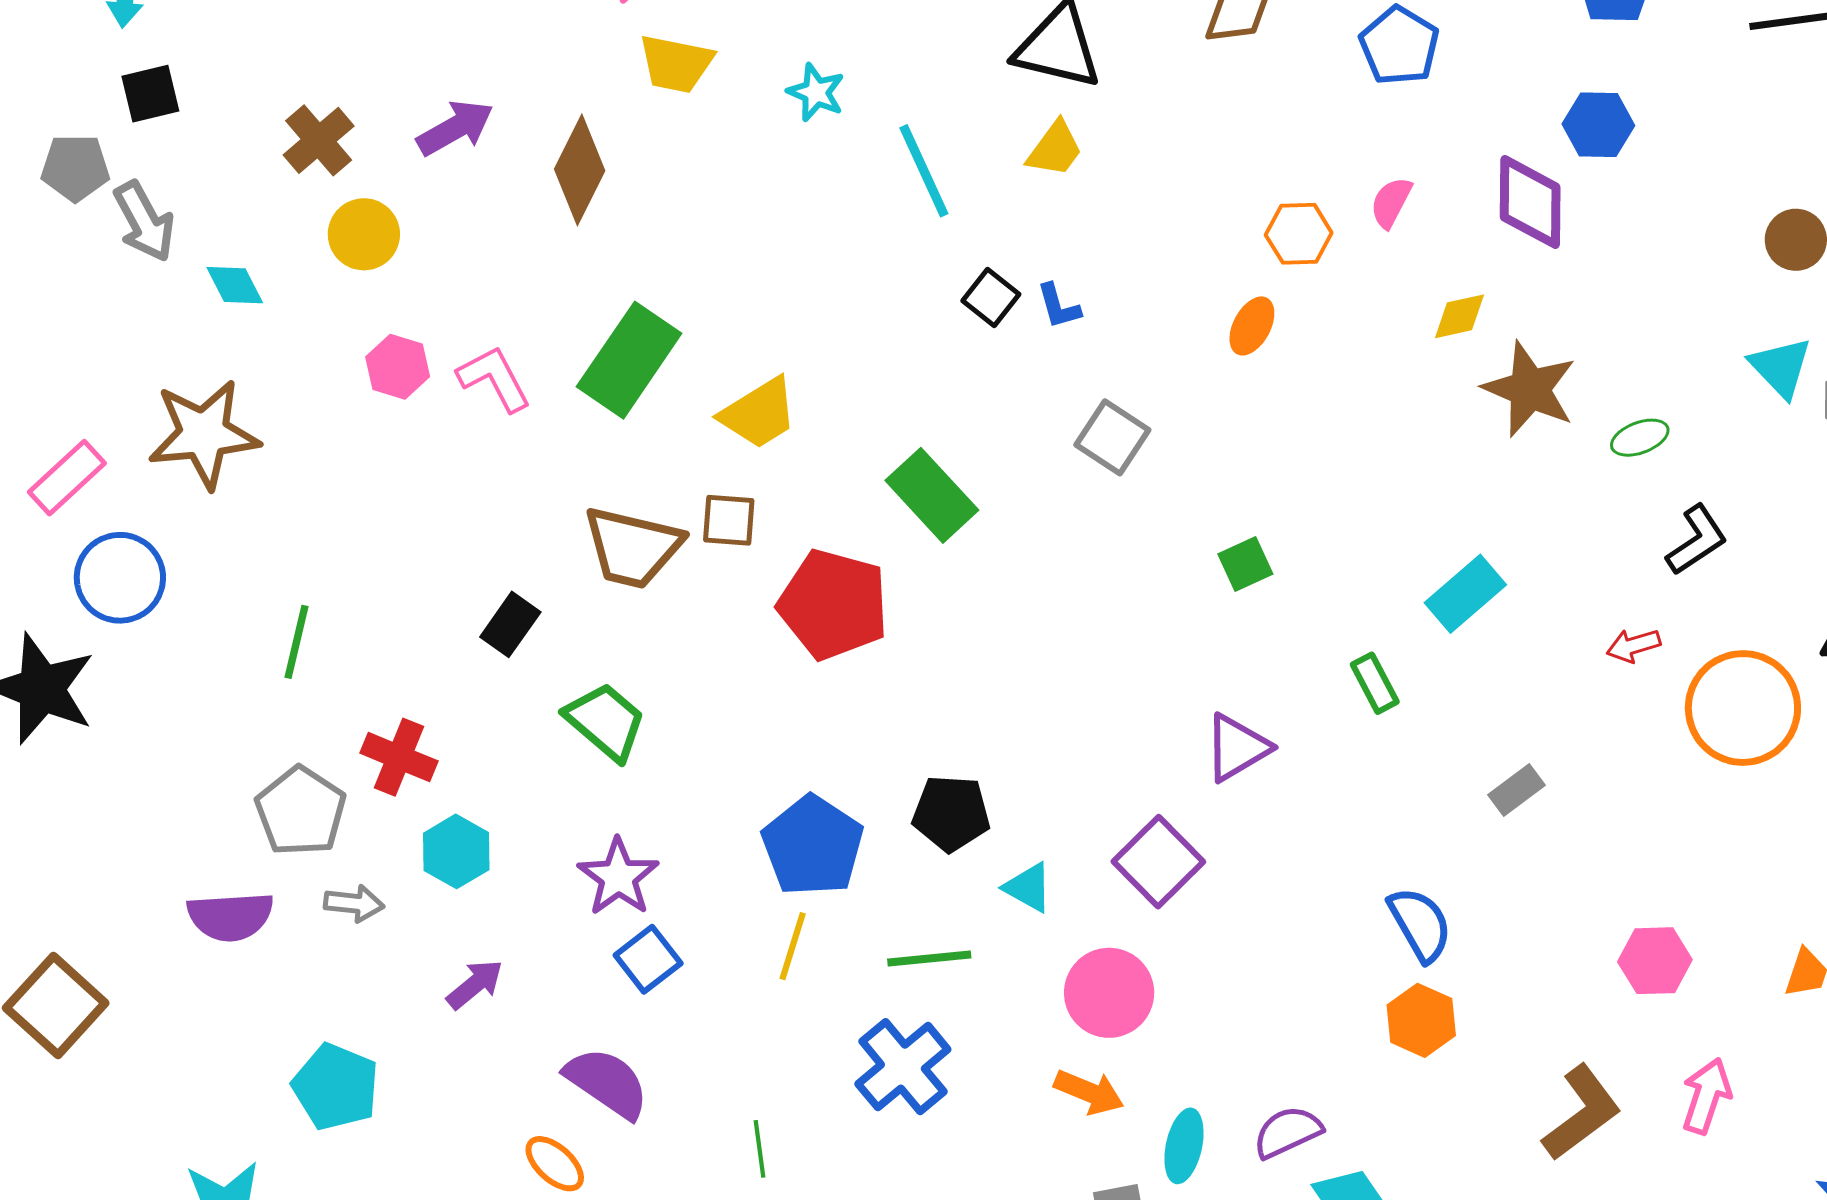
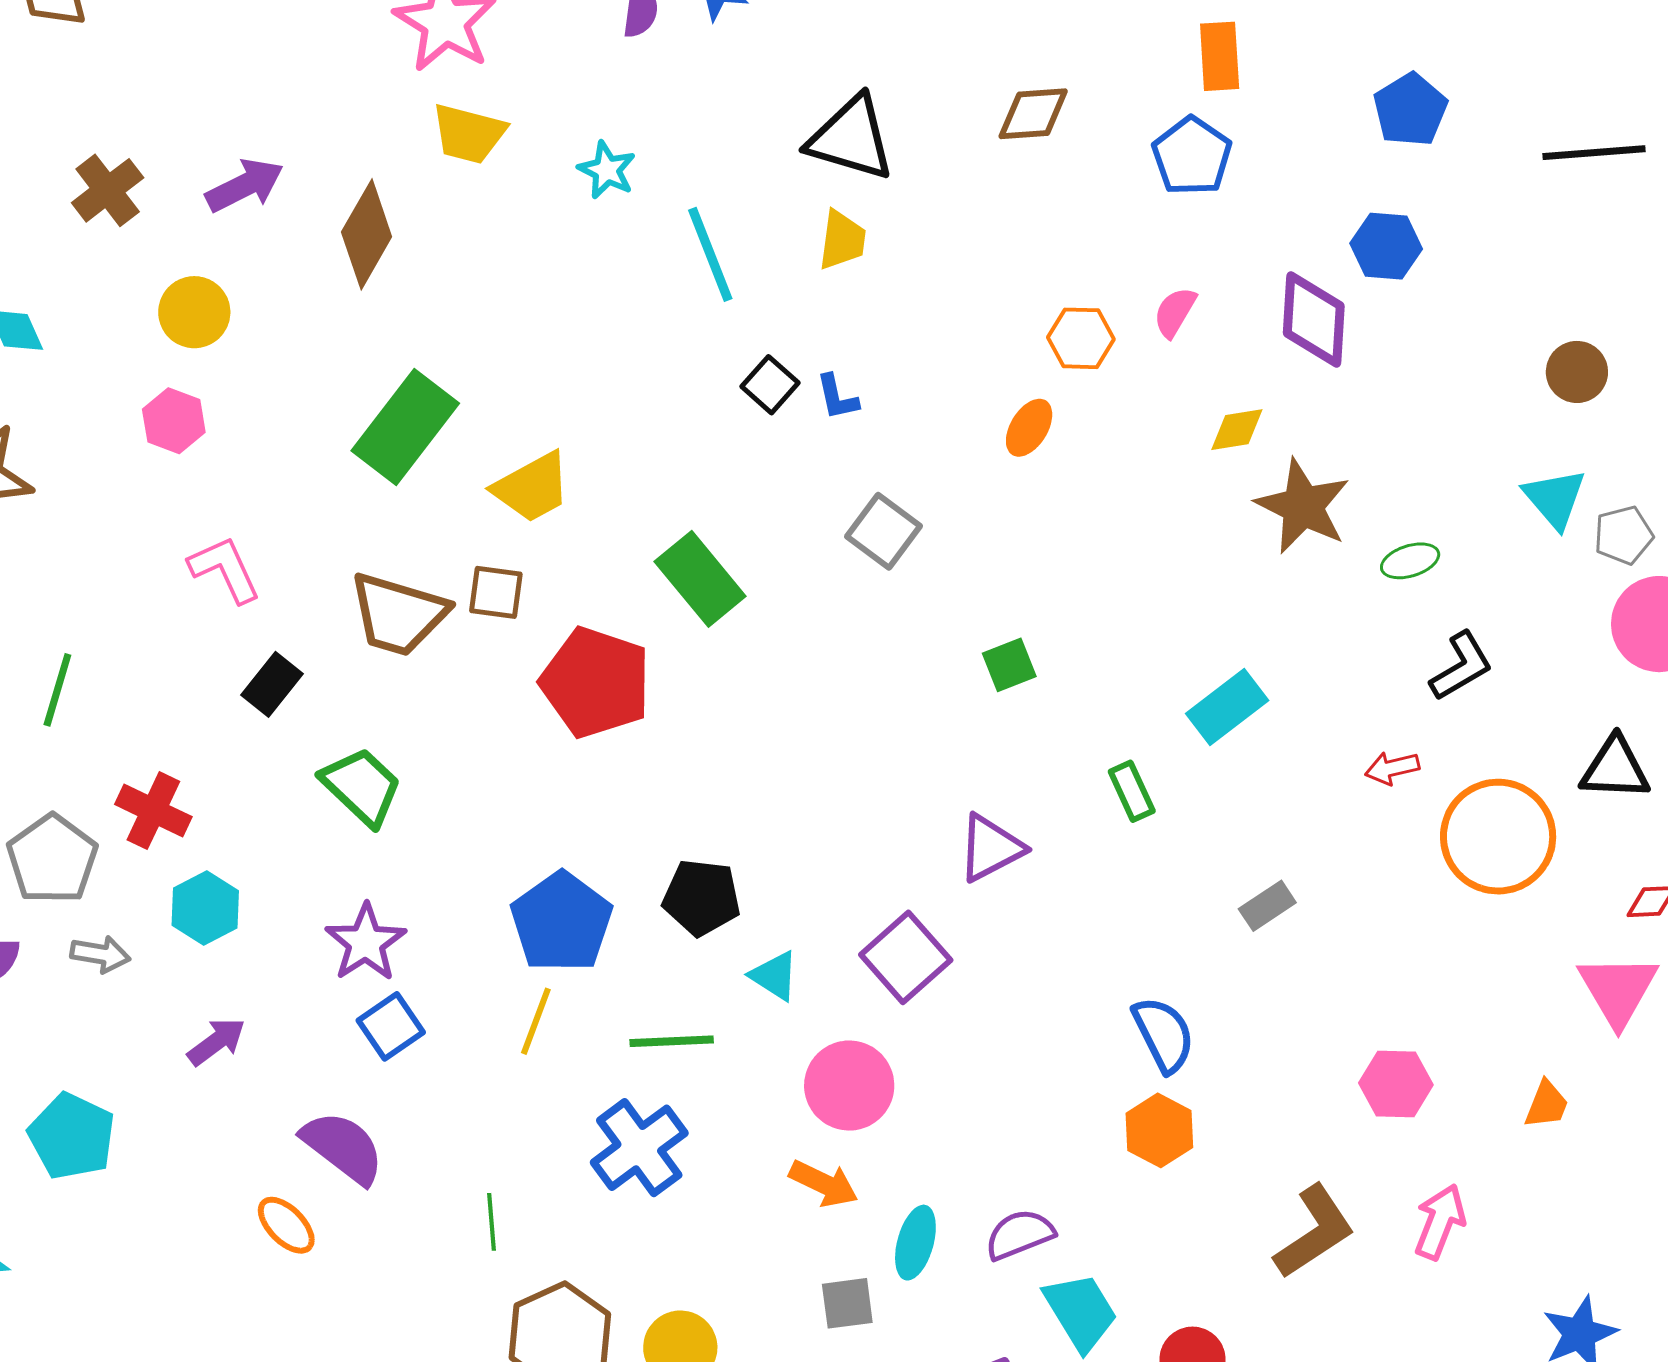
yellow trapezoid: (1055, 149) -> (842, 240), turned -32
yellow circle: (364, 234) -> (194, 312), moved
pink L-shape: (494, 379) -> (225, 569), moved

